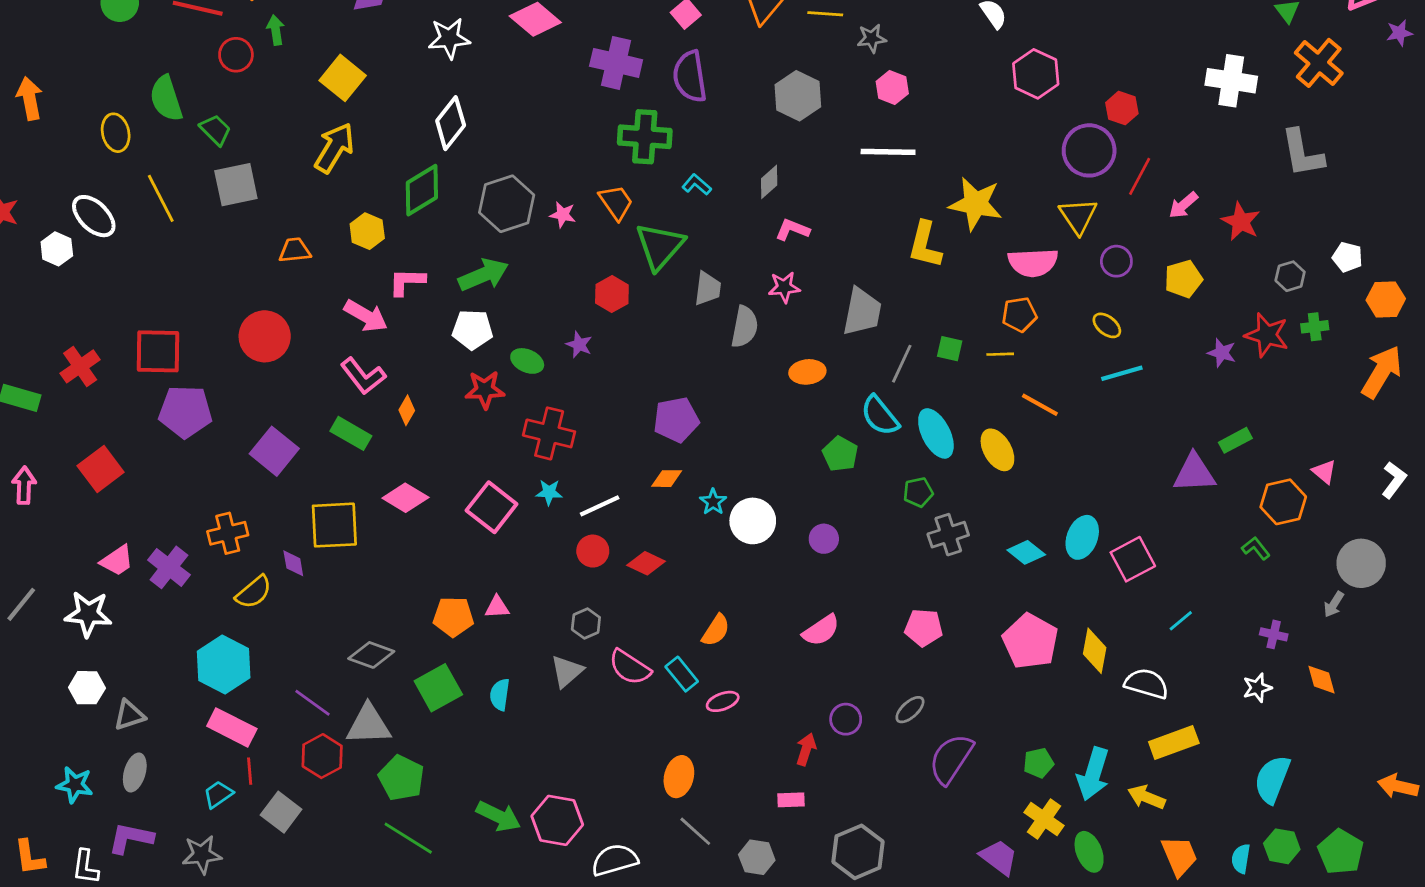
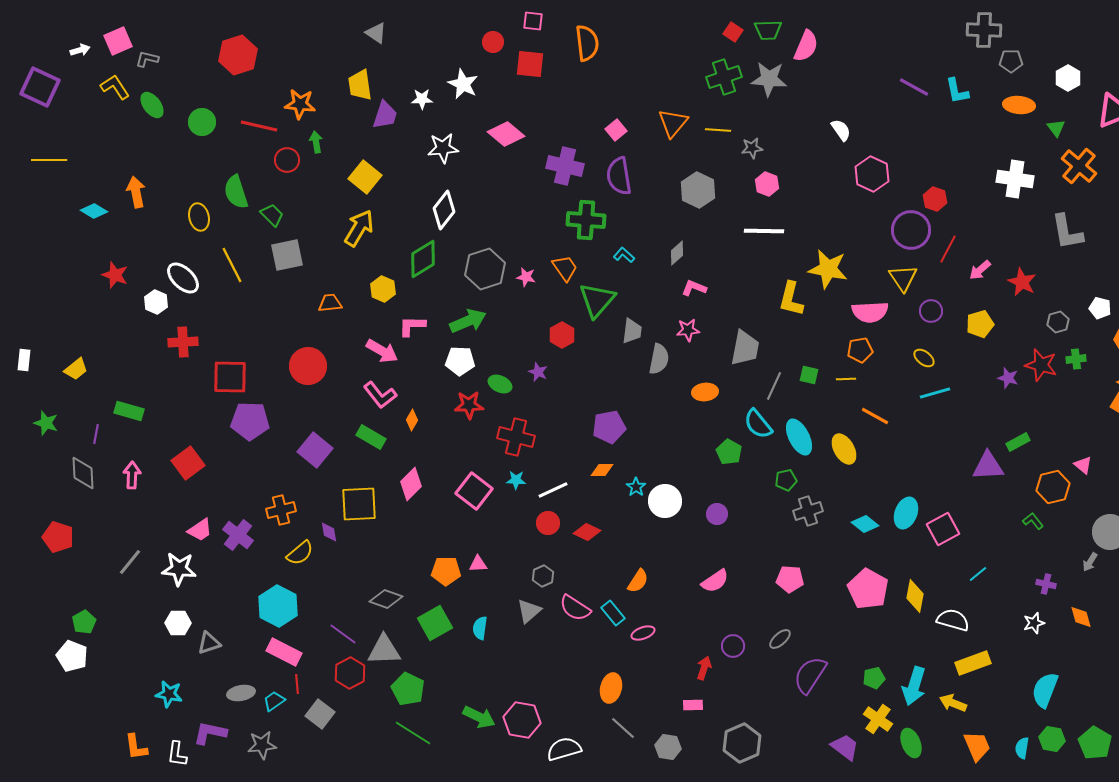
red cross: (80, 366) -> (183, 342), moved, turned 32
pink diamond: (405, 498) -> (411, 484), turned -76
gray ellipse: (135, 773) -> (241, 693), moved, turned 64

